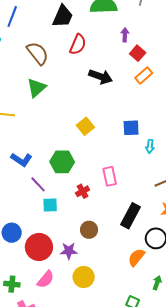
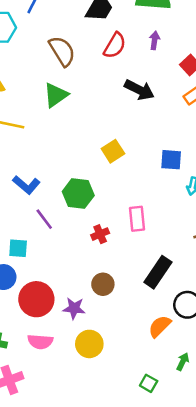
purple arrow: (125, 35) -> (155, 40), moved
cyan square: (50, 205) -> (18, 248), moved
pink semicircle: (46, 279) -> (40, 342), turned 48

